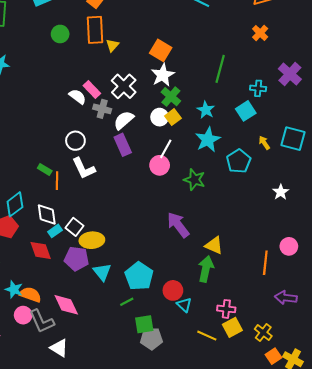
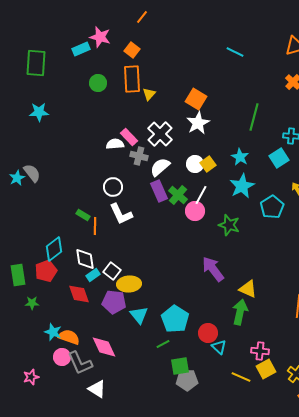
white semicircle: (78, 97) -> (115, 144), turned -42
green cross: (171, 97) -> (178, 195), moved

